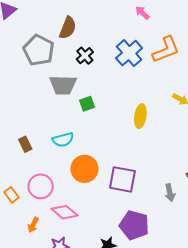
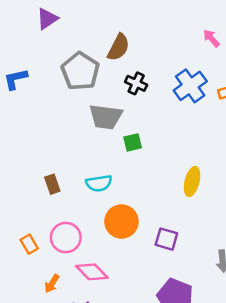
black cross: (85, 56) -> (136, 83), turned -30
yellow ellipse: (140, 116) -> (192, 181), moved
purple square: (122, 179) -> (166, 239), size x0.7

